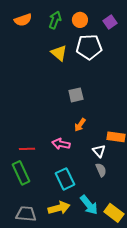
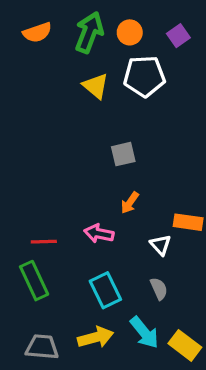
green arrow: (55, 20) -> (89, 32), size x1.4
gray semicircle: (101, 170) -> (159, 289), moved

